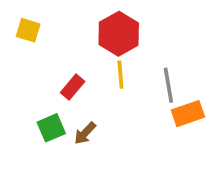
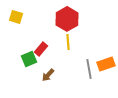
gray line: (168, 85) -> (89, 69), moved
green square: (51, 128) -> (29, 59), moved

